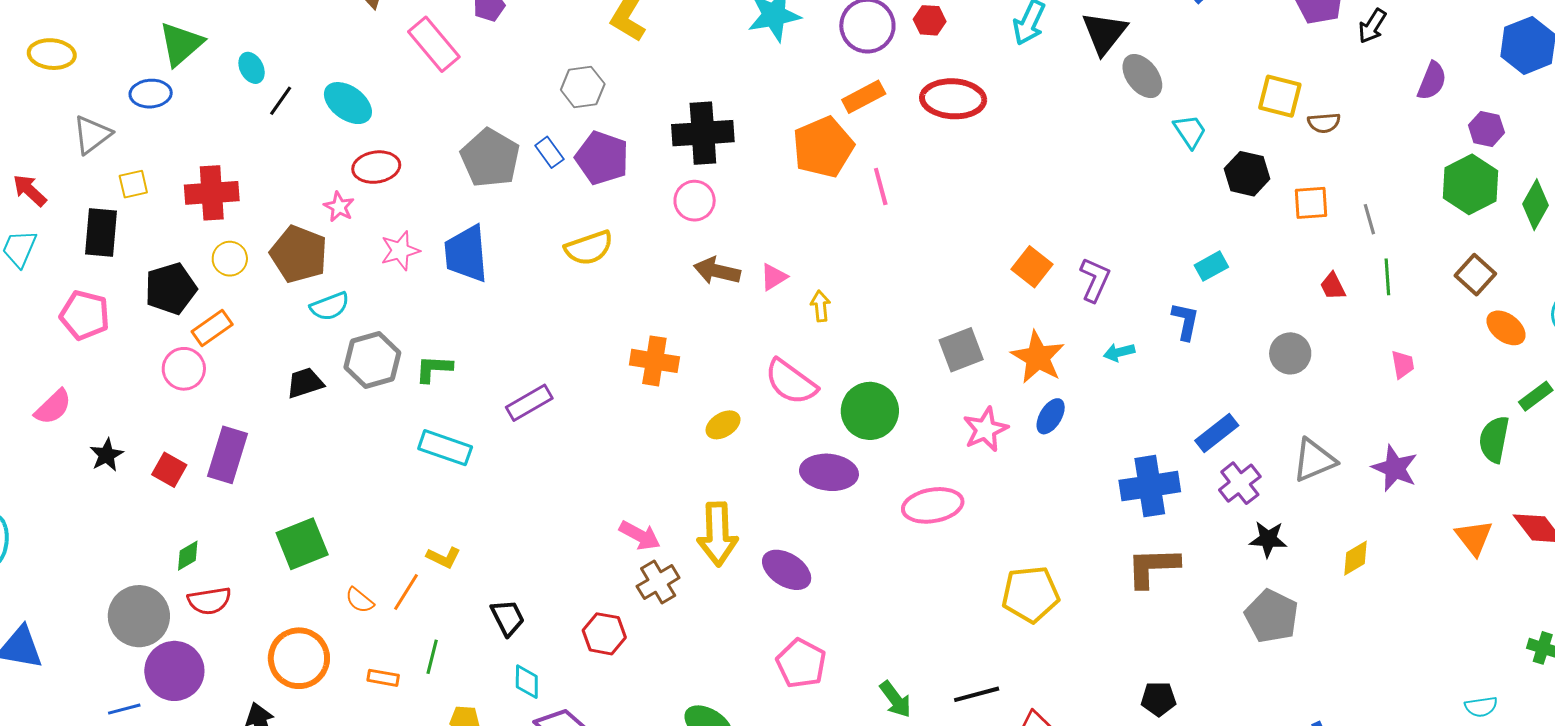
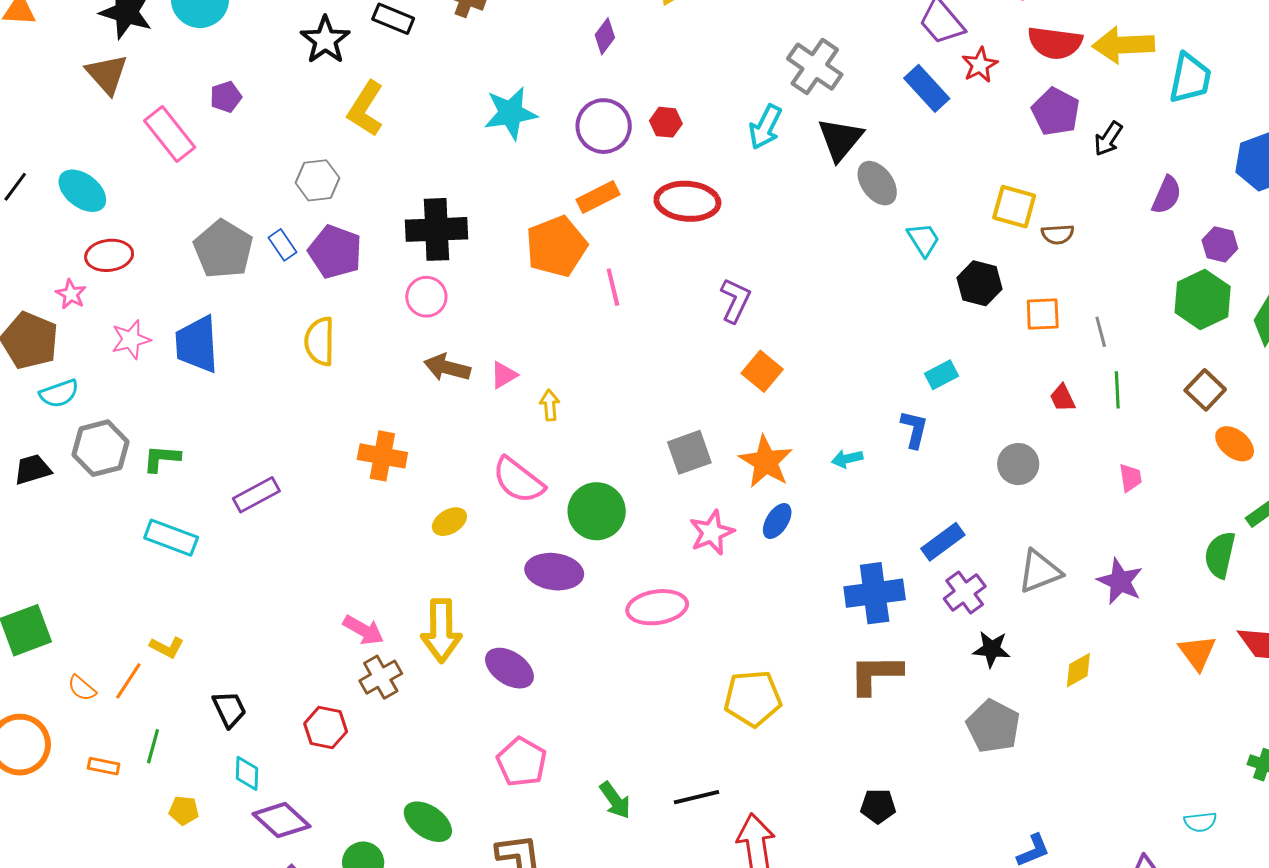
yellow semicircle: (589, 248) -> (320, 341), turned 108
purple L-shape: (1095, 280) -> (735, 300), moved

